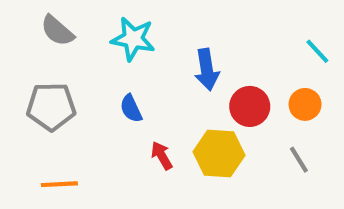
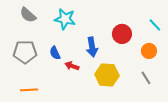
blue arrow: (207, 70) -> (92, 47), moved
red circle: (250, 106) -> (122, 34), moved
blue semicircle: (131, 108) -> (55, 53), moved
red arrow: (162, 156) -> (72, 66), moved, turned -40

